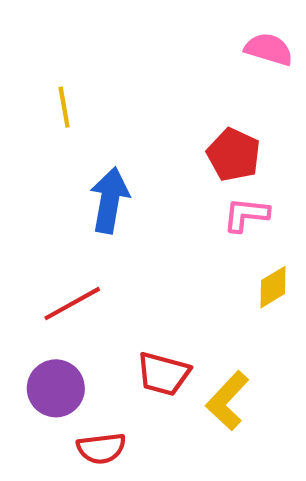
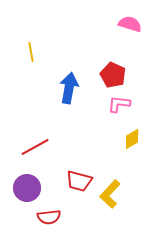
blue arrow: (110, 200) -> (69, 88), moved

